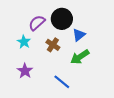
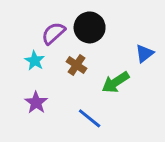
blue triangle: (79, 35) -> (144, 53), moved

